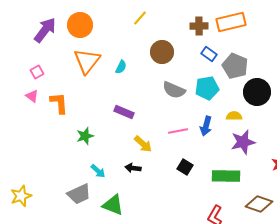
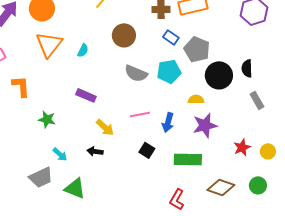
blue arrow: (206, 126) -> (168, 122), moved
green star: (85, 136) -> (47, 119), turned 30

